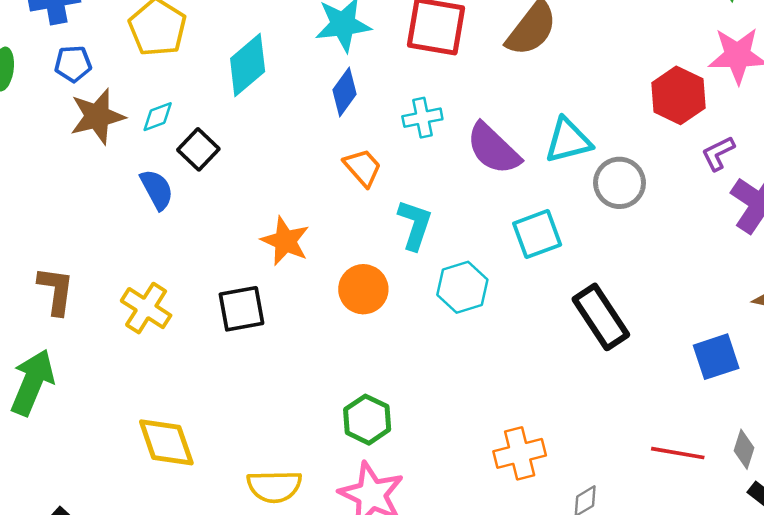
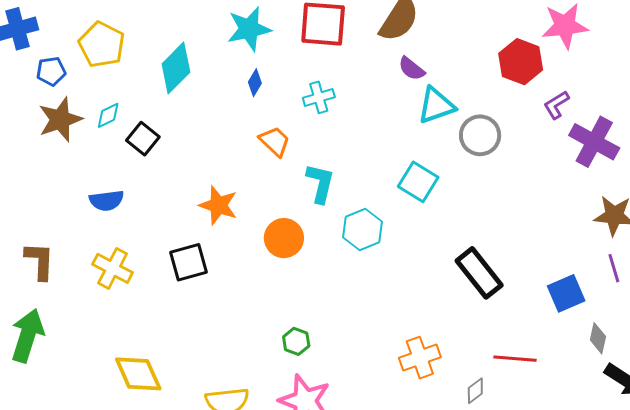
blue pentagon: (73, 64) -> (51, 71), moved
blue diamond: (344, 92) -> (255, 83), size x0.7
purple semicircle: (493, 149) -> (412, 69), moved, size x0.6
blue semicircle: (157, 189) -> (107, 201), moved, turned 116
cyan square: (537, 234) -> (418, 182), turned -33
black rectangle: (601, 317) -> (479, 273), moved
blue square: (716, 357) -> (566, 293), moved
green hexagon: (367, 420) -> (296, 341), size x0.7
red line: (678, 453) -> (515, 359), moved

